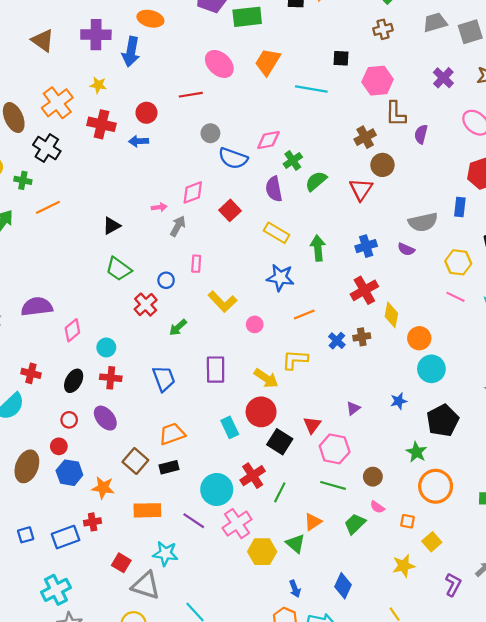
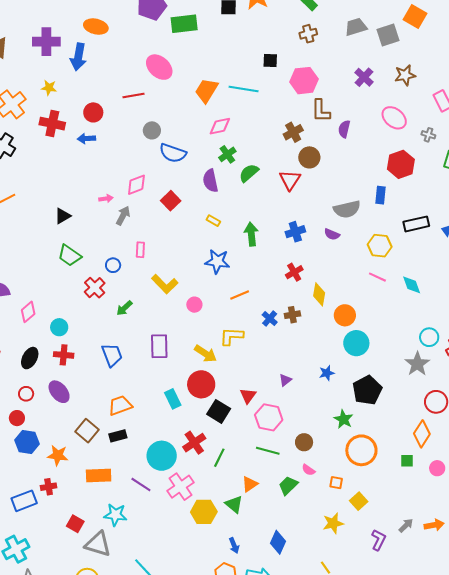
orange trapezoid: (268, 62) -> (206, 91), moved
pink diamond: (268, 140) -> (220, 126), moved
yellow rectangle: (277, 233) -> (213, 221), size x0.6
red cross: (364, 290) -> (294, 272), size x0.7

